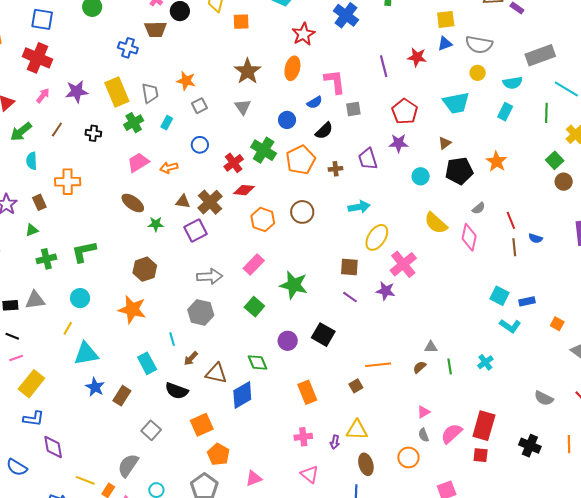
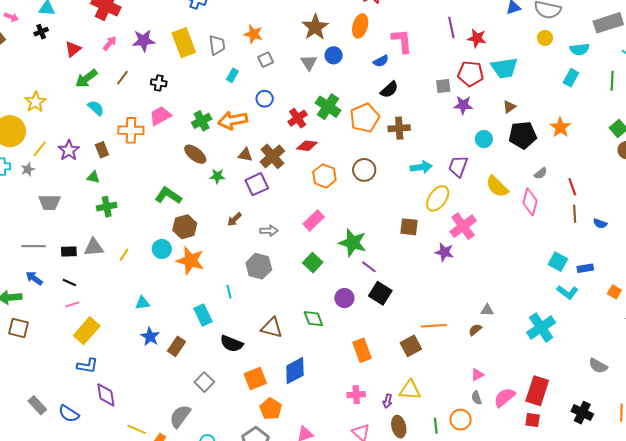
red star: (417, 57) -> (477, 38), moved
cyan trapezoid: (456, 103) -> (504, 68), moved
gray square: (353, 109) -> (443, 86), moved
red pentagon: (405, 111) -> (471, 74), turned -30
blue circle: (287, 120) -> (334, 55), moved
green cross: (134, 123) -> (202, 121), moved
purple trapezoid: (368, 159) -> (458, 166), moved, turned 35
cyan semicircle: (32, 161) -> (96, 108), turned 132
pink trapezoid: (138, 162) -> (160, 116), moved
orange arrow: (169, 168) -> (233, 120), size x1.6
brown cross: (336, 169) -> (399, 128), size x1.5
green triangle: (32, 230) -> (93, 177), turned 32
blue semicircle: (536, 238) -> (600, 223), moved
green L-shape: (84, 252) -> (168, 196), moved, turned 44
brown hexagon: (145, 269) -> (185, 227), moved
gray arrow: (210, 276) -> (269, 231), size x0.7
purple line: (350, 297) -> (369, 267), moved
cyan circle: (80, 298) -> (162, 249), moved
yellow line: (68, 328) -> (124, 255), moved
cyan triangle: (86, 354) -> (142, 303), size x0.6
brown arrow: (191, 358) -> (234, 219), moved
cyan cross: (485, 362) -> (541, 327), size x1.8
green line: (450, 366) -> (436, 426), moved
brown square: (356, 386) -> (411, 346), size x1.5
blue diamond: (242, 395) -> (295, 371), moved
brown ellipse: (366, 464) -> (399, 427), moved

